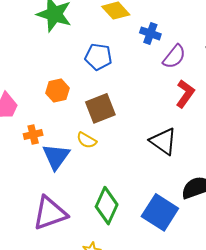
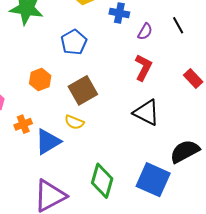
blue pentagon: (98, 57) -> (74, 42), turned -30
purple semicircle: (174, 57) -> (145, 32), size x0.7
red L-shape: (185, 94) -> (143, 68), moved
blue triangle: (56, 157) -> (48, 142), turned 32

